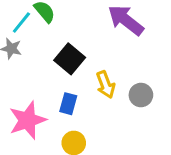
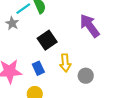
blue rectangle: (68, 104) -> (38, 68), turned -56

